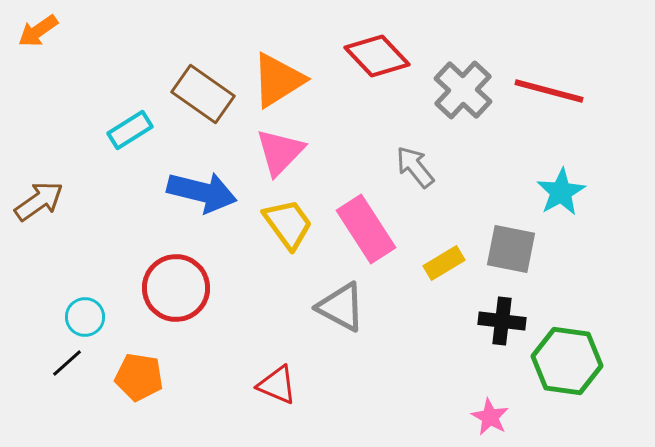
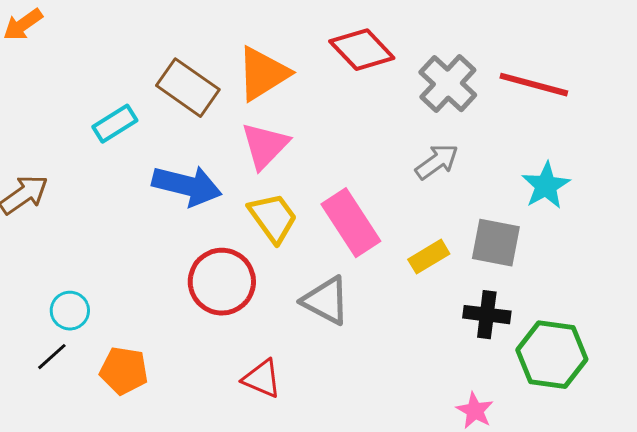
gray arrow: (415, 167) -> (437, 162), moved, turned 93
red circle: (176, 288) -> (222, 282), moved

